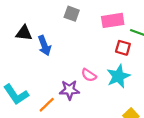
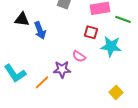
red square: (123, 48) -> (91, 32), moved
cyan star: (118, 76) -> (111, 46), moved, turned 30

